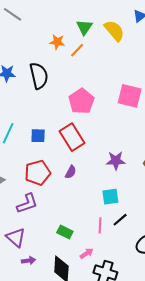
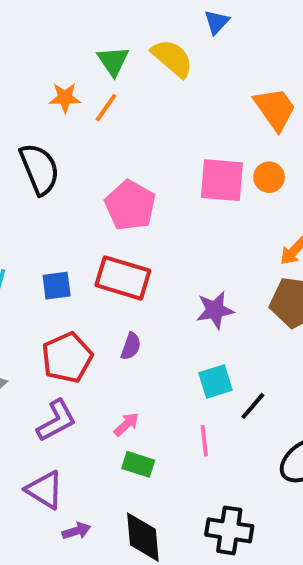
red rectangle: (72, 137) -> (123, 278), turned -32
black line: (120, 220) -> (253, 406), moved
pink arrow: (87, 253) -> (126, 424), moved

